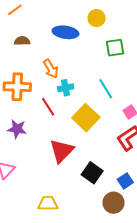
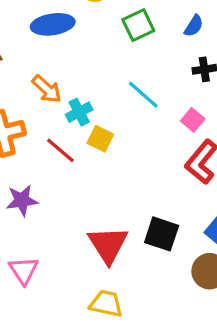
yellow square: (86, 118) -> (100, 139), moved, size x0.6
red triangle: (62, 151) -> (108, 245), moved
yellow trapezoid: (48, 203) -> (106, 304), turned 30

